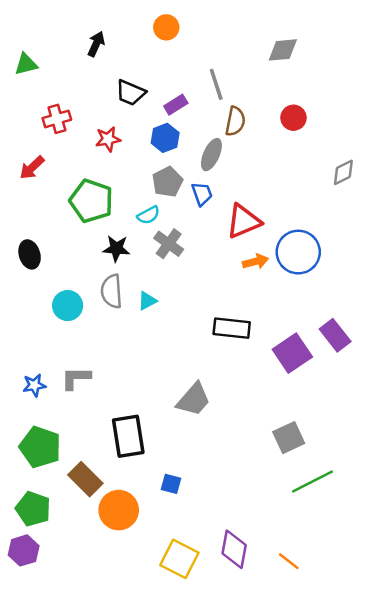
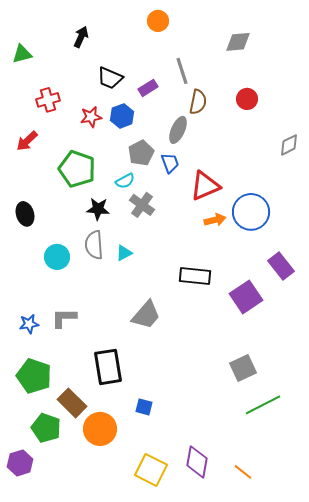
orange circle: (166, 27) -> (158, 21), moved
blue hexagon: (165, 138) -> (122, 116), moved
purple rectangle: (335, 335) -> (281, 266), moved
gray trapezoid: (194, 399) -> (146, 315), moved
green pentagon: (33, 509) -> (46, 428), moved

